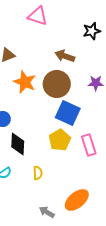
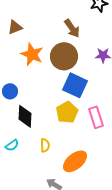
brown arrow: (65, 56) -> (72, 28), turned -144
orange ellipse: (77, 200) -> (75, 161), moved

